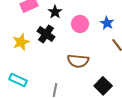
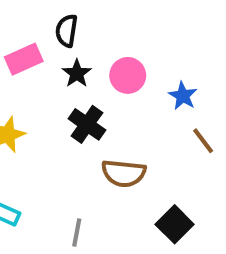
pink circle: (80, 24) -> (128, 75), moved
black cross: (46, 34) -> (87, 124), moved

